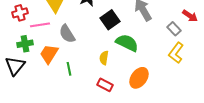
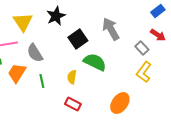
green line: (69, 69) -> (42, 81), moved
orange ellipse: (139, 78) -> (120, 103), moved

